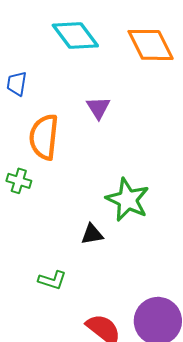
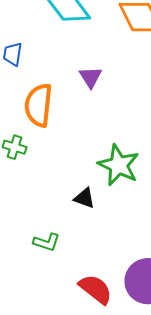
black triangle: (92, 234) -> (85, 198), turned 30

